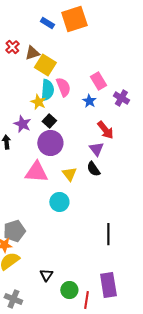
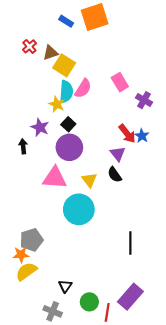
pink semicircle: (63, 87) -> (83, 88), turned 54
blue star: (89, 101) -> (142, 136), moved
cyan circle: (59, 202) -> (79, 209), size x1.5
purple rectangle: (108, 285) -> (130, 297), turned 50
gray cross: (13, 299) -> (53, 311), moved

